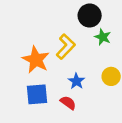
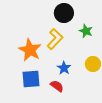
black circle: (90, 16) -> (64, 13), moved

